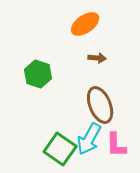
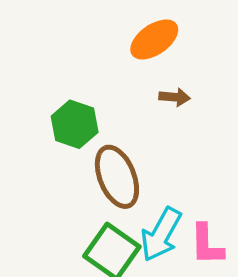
brown ellipse: (100, 105) -> (117, 177), moved

